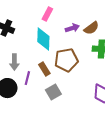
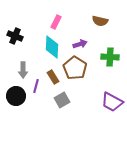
purple arrow: (72, 28) -> (80, 44), moved
brown semicircle: (91, 28) -> (100, 21), moved, turned 49
brown pentagon: (66, 60) -> (75, 68), turned -30

